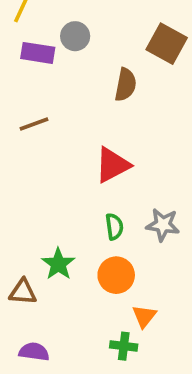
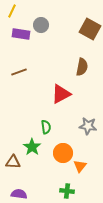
brown semicircle: (126, 85) -> (82, 67), moved
green semicircle: (114, 227) -> (46, 127), moved
orange triangle: (144, 316) -> (80, 166), moved

